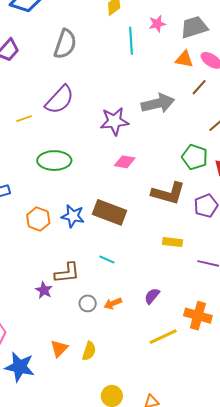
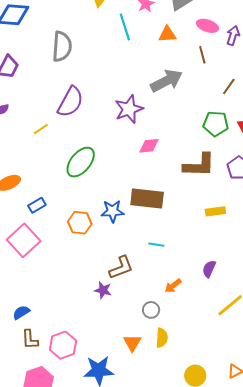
orange triangle: (184, 59) -> (167, 34), moved
brown line: (199, 87) -> (202, 55), turned -42
green ellipse: (54, 161) -> (81, 162), turned -36
gray circle: (88, 303) -> (151, 310), moved

